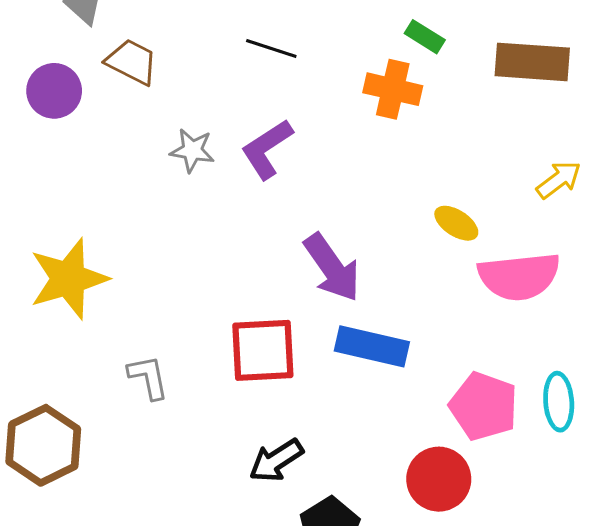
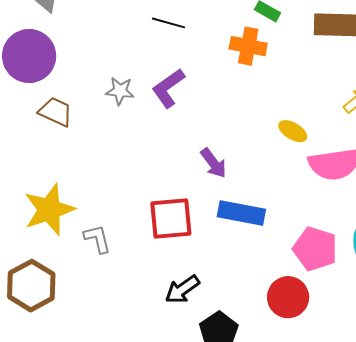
brown trapezoid: (132, 62) -> (56, 112), moved
purple circle: (54, 91) -> (29, 56), size x1.5
purple arrow: (332, 268) -> (214, 163), size x0.7
yellow star: (69, 279) -> (49, 210), moved

